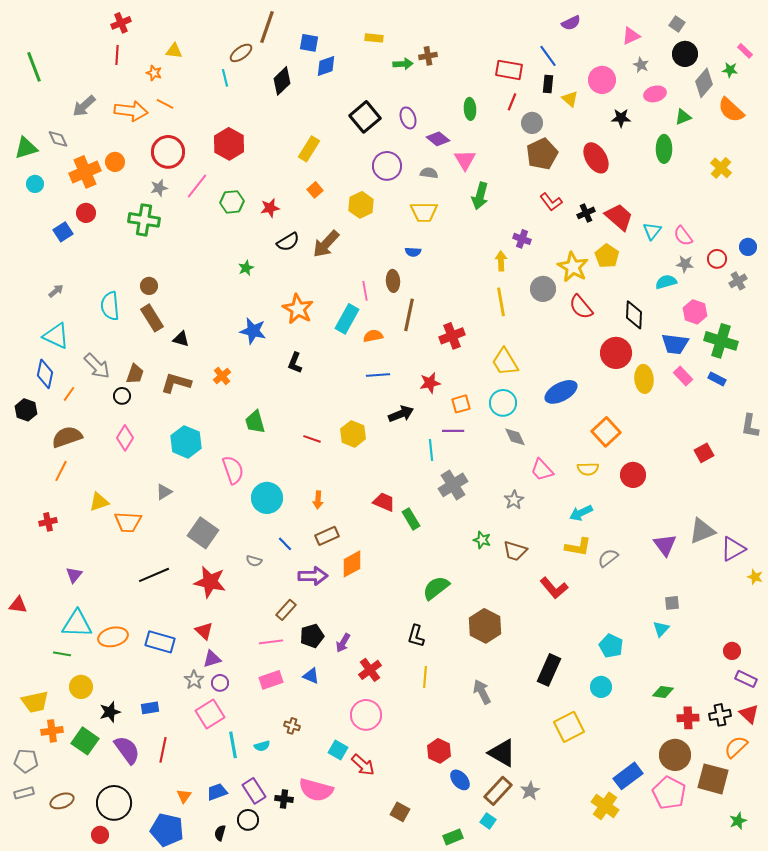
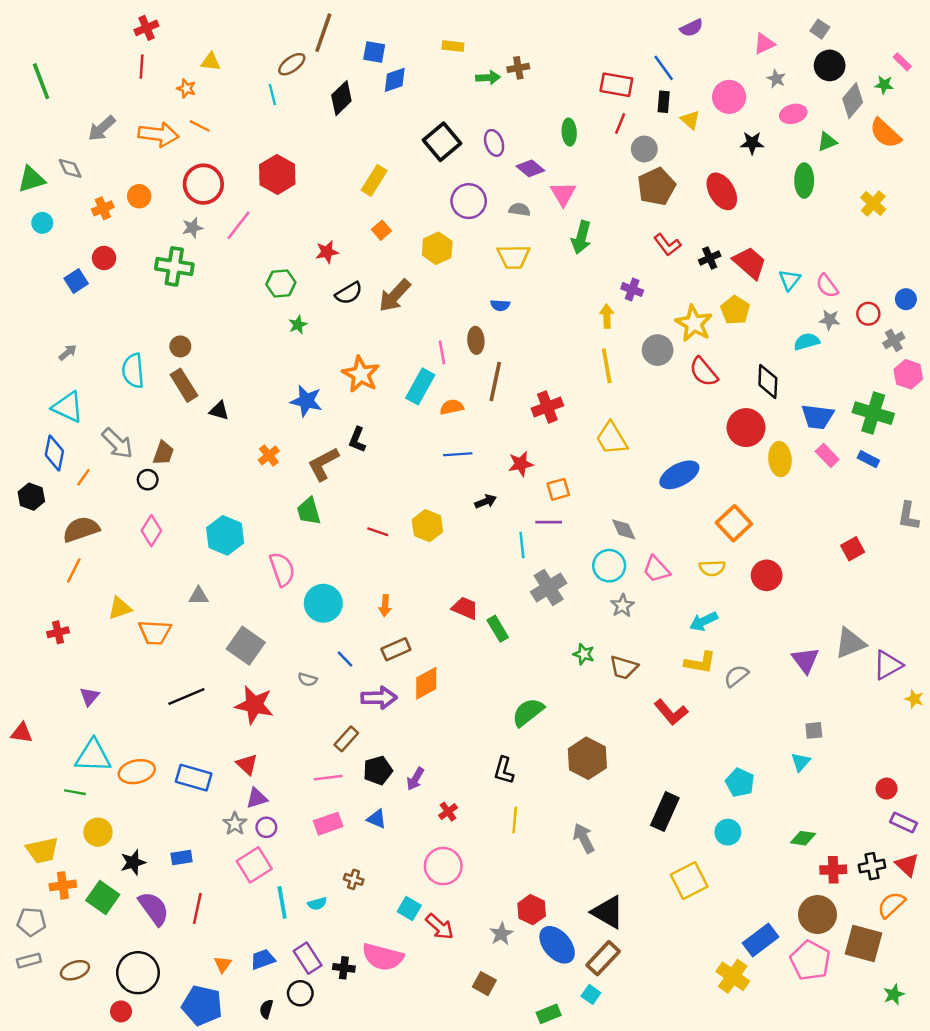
orange cross: (85, 172) -> (103, 208), size x0.6
green hexagon: (232, 202) -> (281, 283), moved
pink hexagon: (695, 312) -> (908, 374), moved
brown L-shape: (176, 383) -> (323, 464), moved, turned -44
cyan circle: (503, 403) -> (609, 566), moved
black arrow: (401, 414) -> (486, 501), size x0.7
gray triangle: (164, 492) -> (199, 596), turned 30
red cross: (370, 670) -> (448, 812), size x0.7
blue ellipse: (460, 780) -> (557, 945), size x1.5
gray star: (530, 791) -> (501, 934), moved

